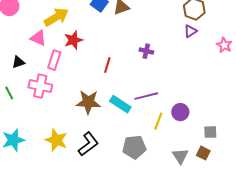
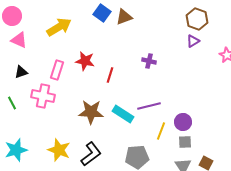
pink triangle: (38, 38) -> (19, 40), moved
red star: (73, 40) -> (85, 61), moved, turned 30
gray square: (210, 132) -> (185, 142), moved

